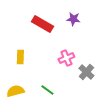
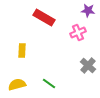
purple star: (73, 19) -> (88, 10), moved
pink cross: (66, 58) -> (78, 32), moved

